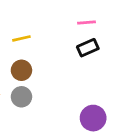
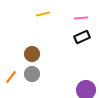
yellow line: (21, 38) -> (43, 14), moved

